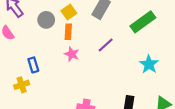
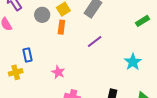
green rectangle: (143, 22) -> (142, 21), moved, size x0.6
pink star: (72, 54) -> (58, 72), moved

